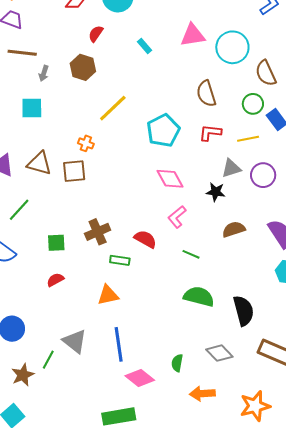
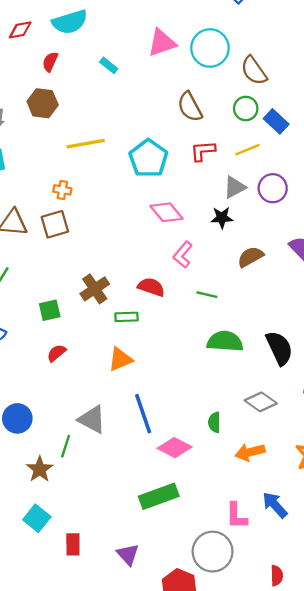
yellow line: (113, 108) -> (86, 144), turned 44

